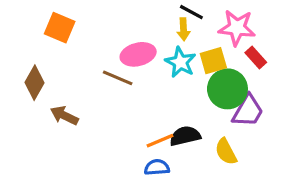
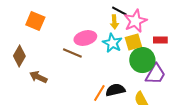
pink star: (237, 28) -> (135, 21), moved, turned -30
red rectangle: (256, 58) -> (160, 40), turned -48
orange line: (160, 141) -> (99, 93), turned -36

